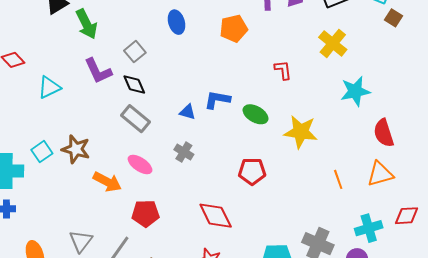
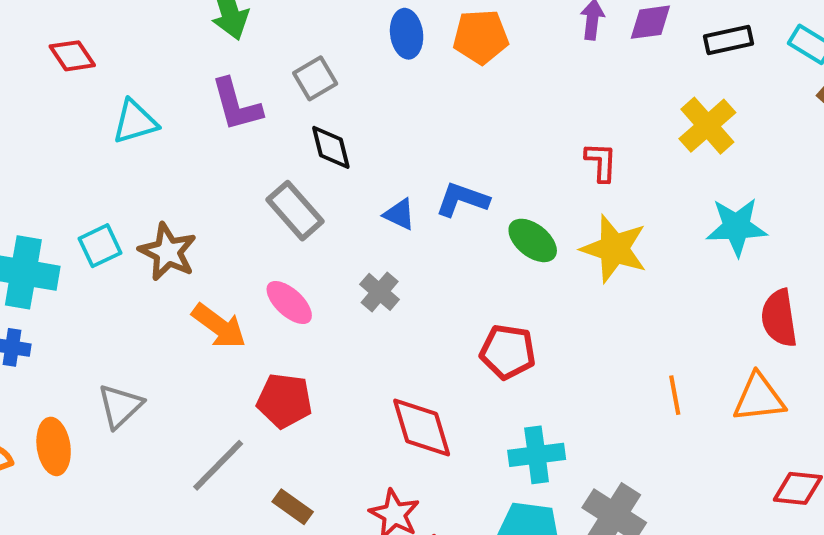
orange pentagon: (234, 29) -> (481, 37), moved
black diamond: (134, 85) -> (331, 147), moved
yellow star: (301, 132) -> (614, 249), moved
cyan cross: (369, 228) -> (537, 455), moved
gray triangle: (81, 241) -> (120, 406), moved

